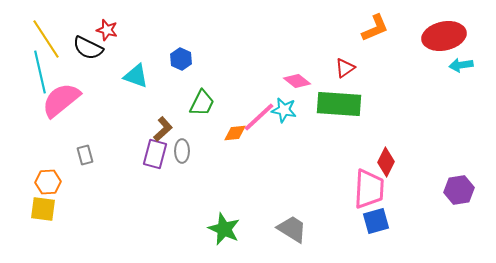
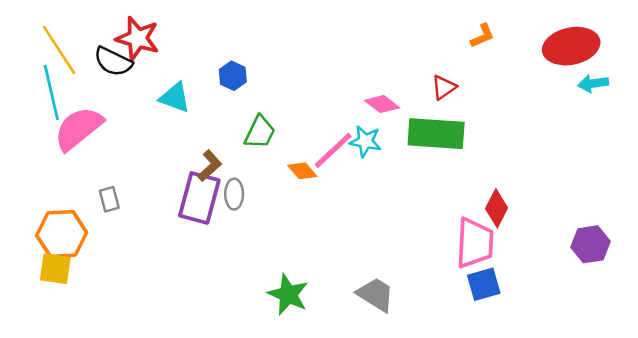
orange L-shape: (375, 28) -> (482, 36), size x0.7
red star: (107, 30) -> (138, 38), size x1.6
orange diamond: (235, 133) -> (302, 171), turned 55
purple rectangle: (155, 154) -> (199, 198), size x1.4
orange hexagon: (48, 182) -> (62, 234), size x1.5

